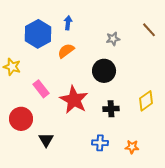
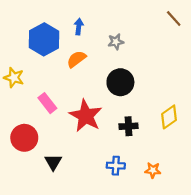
brown line: (149, 30) -> (174, 19), moved
gray star: (113, 39) -> (116, 42), moved

